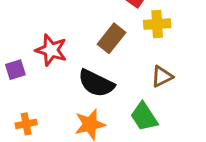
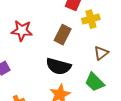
red star: (51, 50) -> (22, 31), moved

